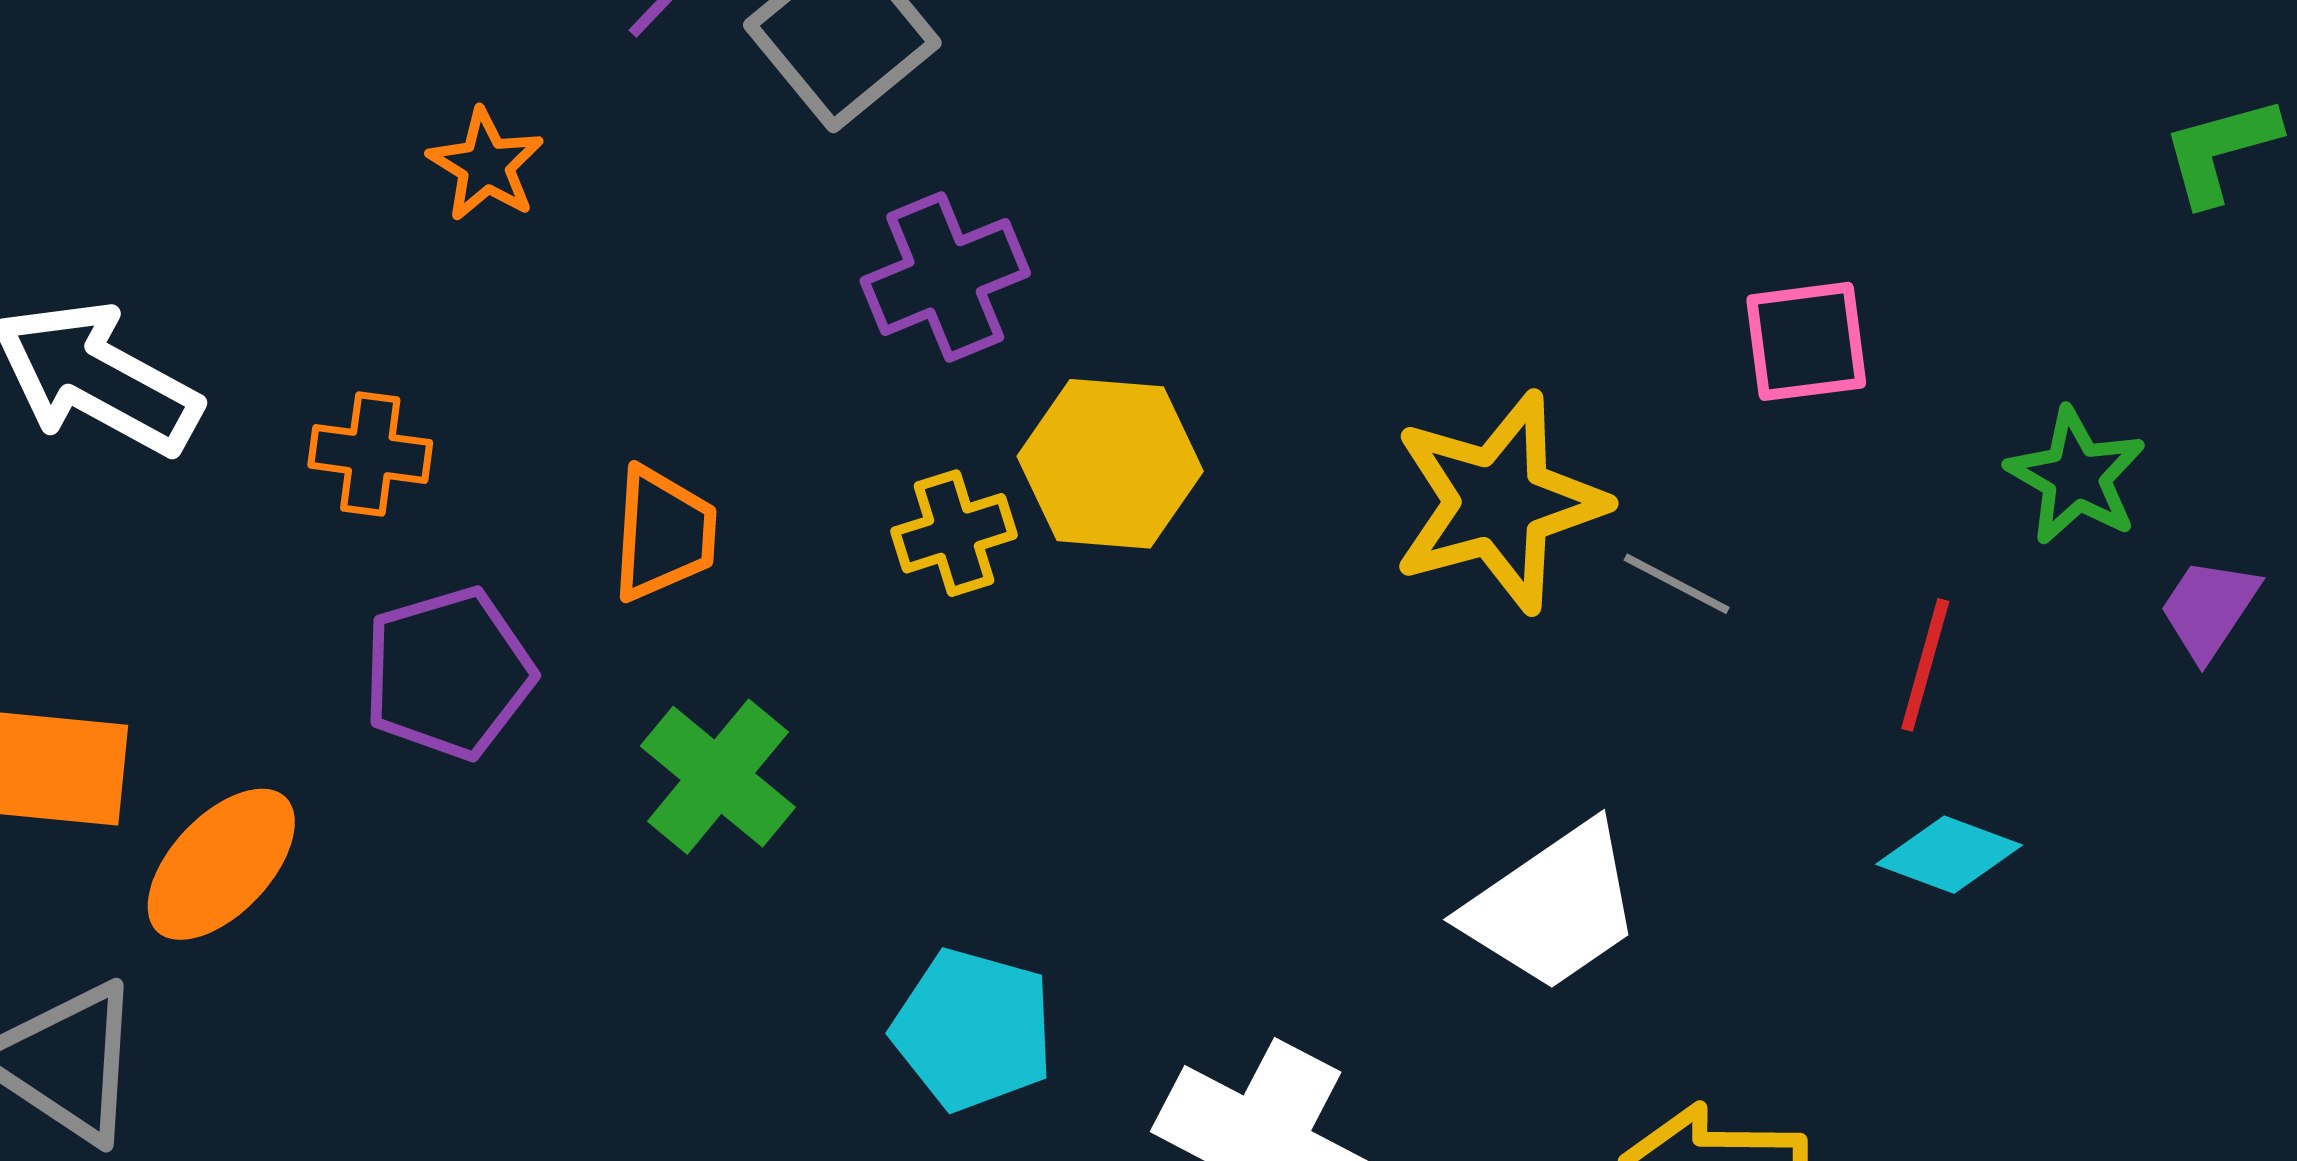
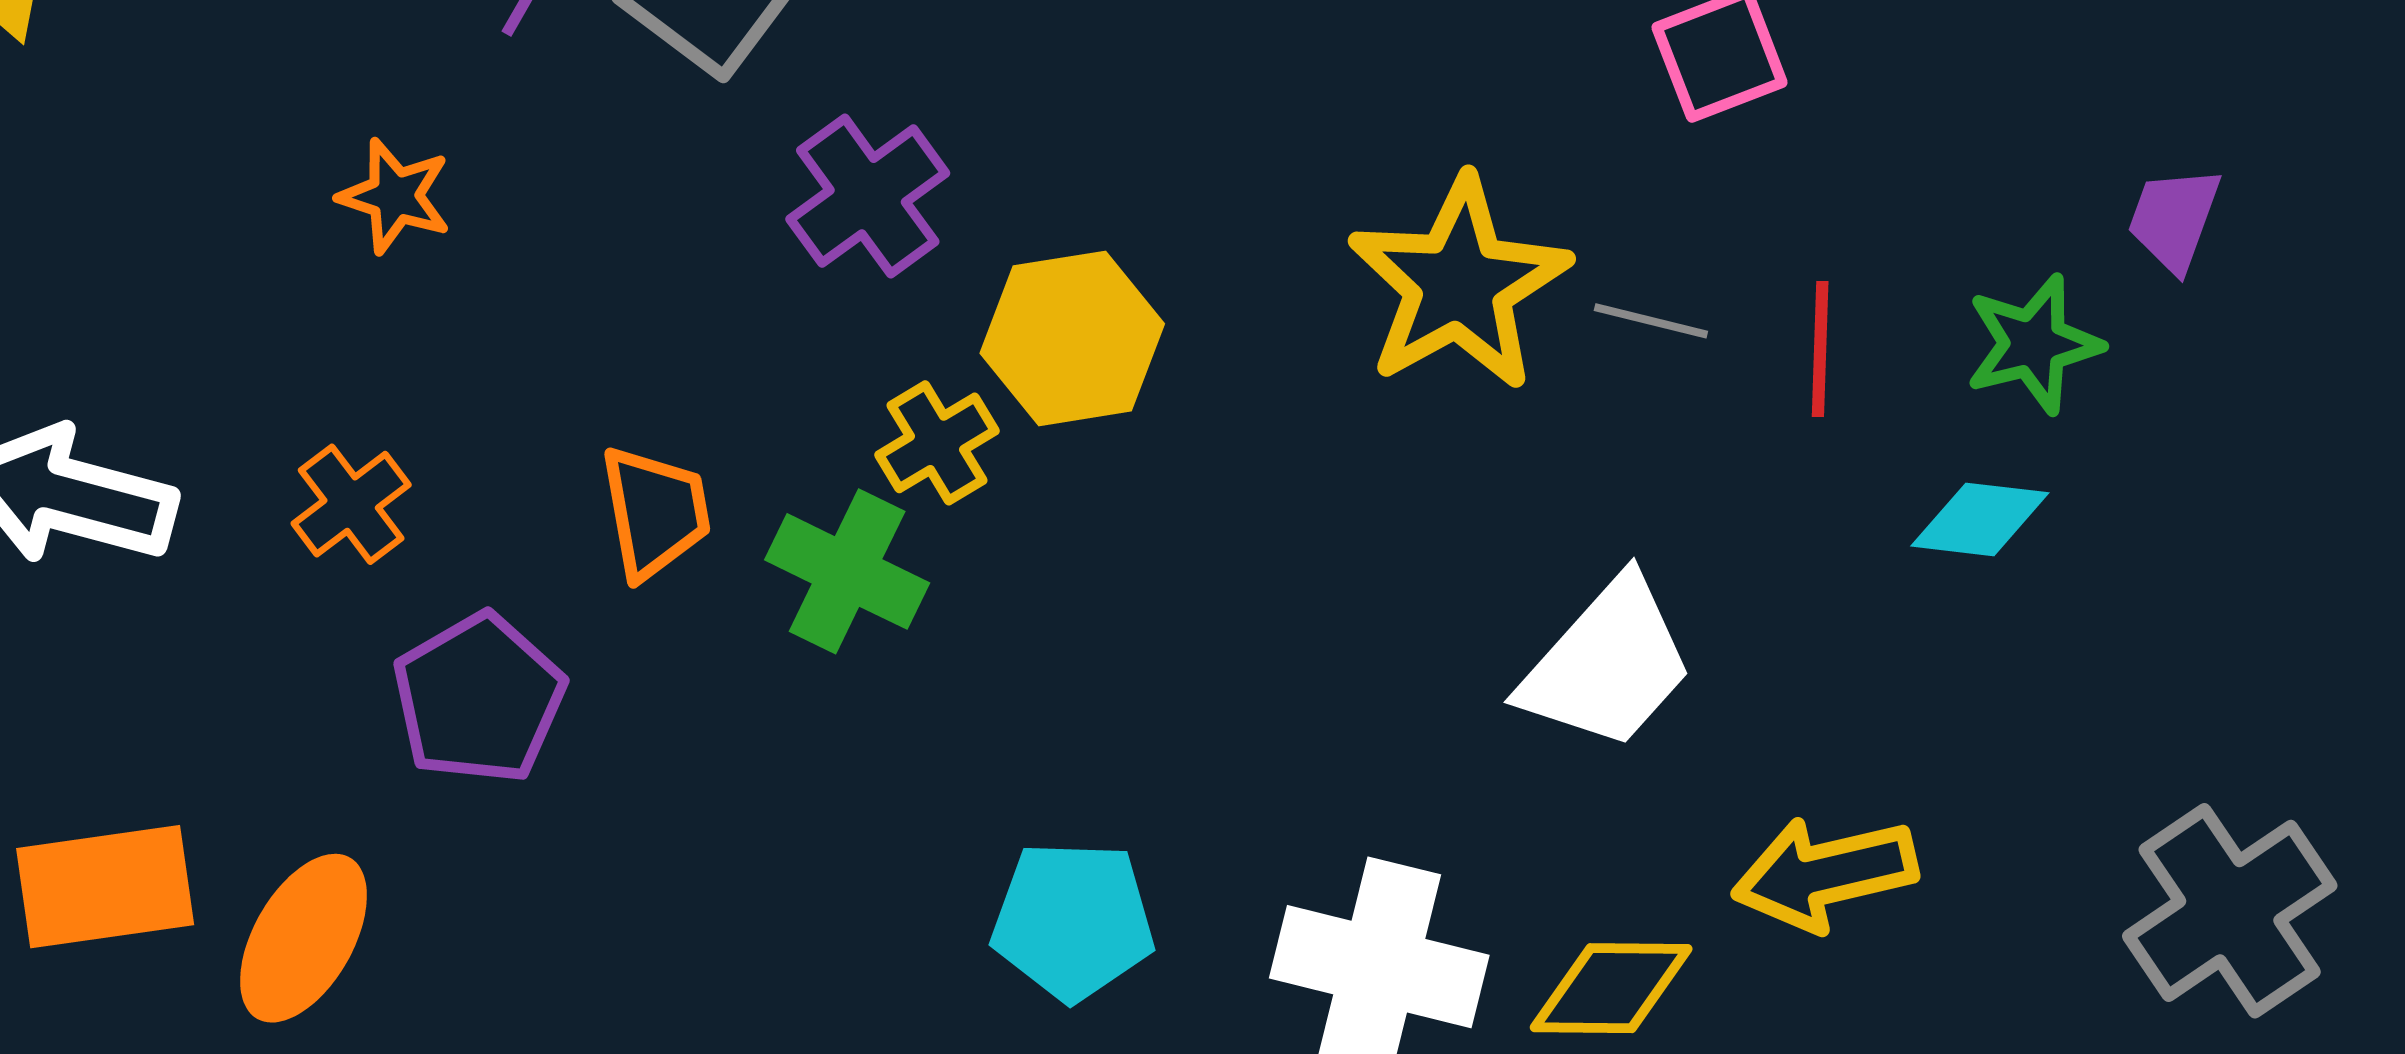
orange cross: (370, 454) -> (351, 504), turned -31
green star: (2076, 476) -> (2034, 344), moved, turned -30
red line: (1925, 665) -> (1820, 349), moved
green cross: (718, 777) -> (847, 571), moved

